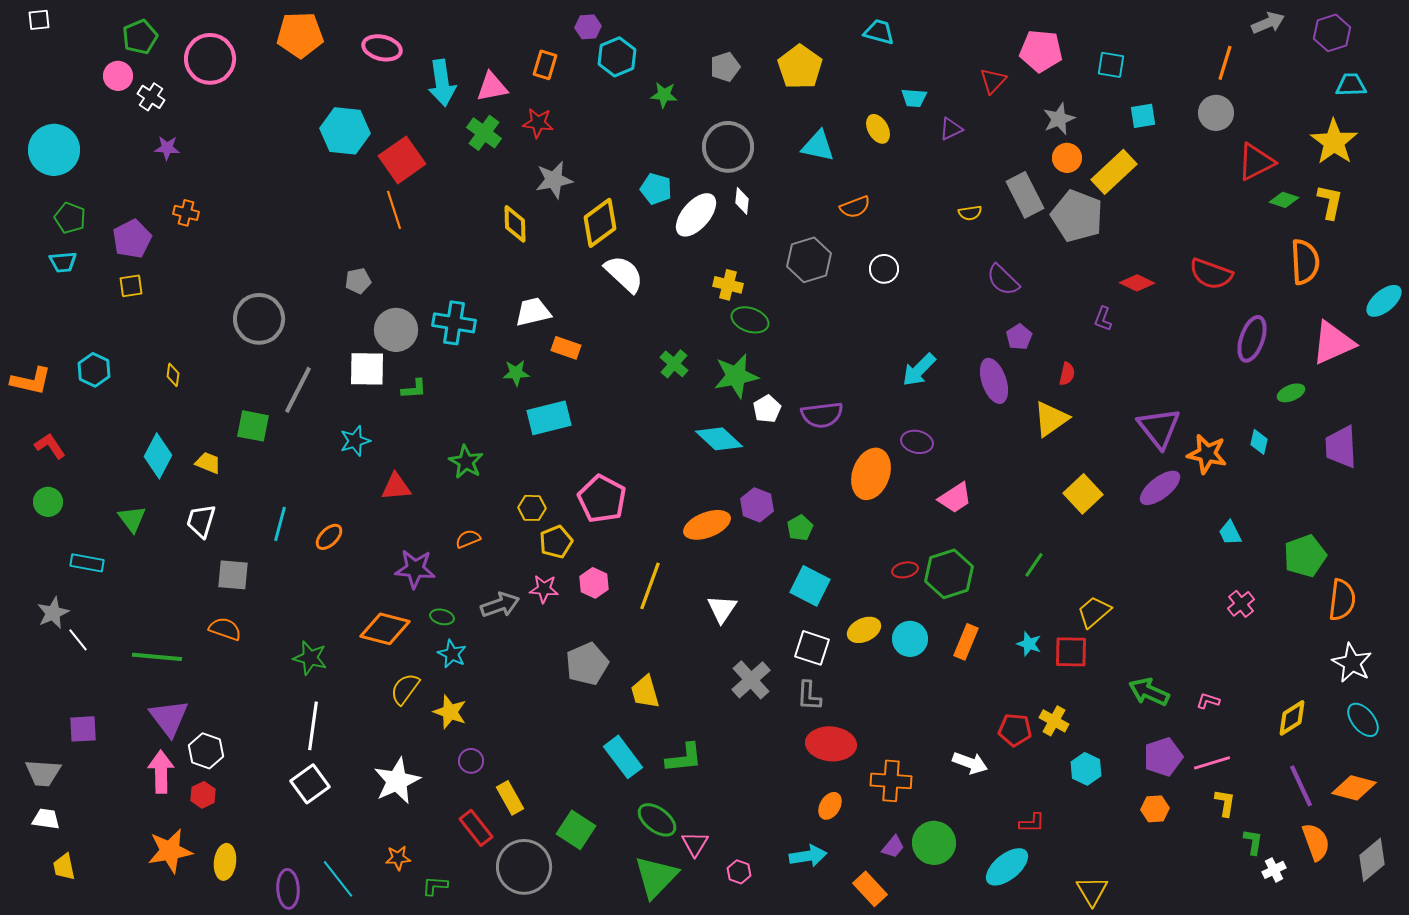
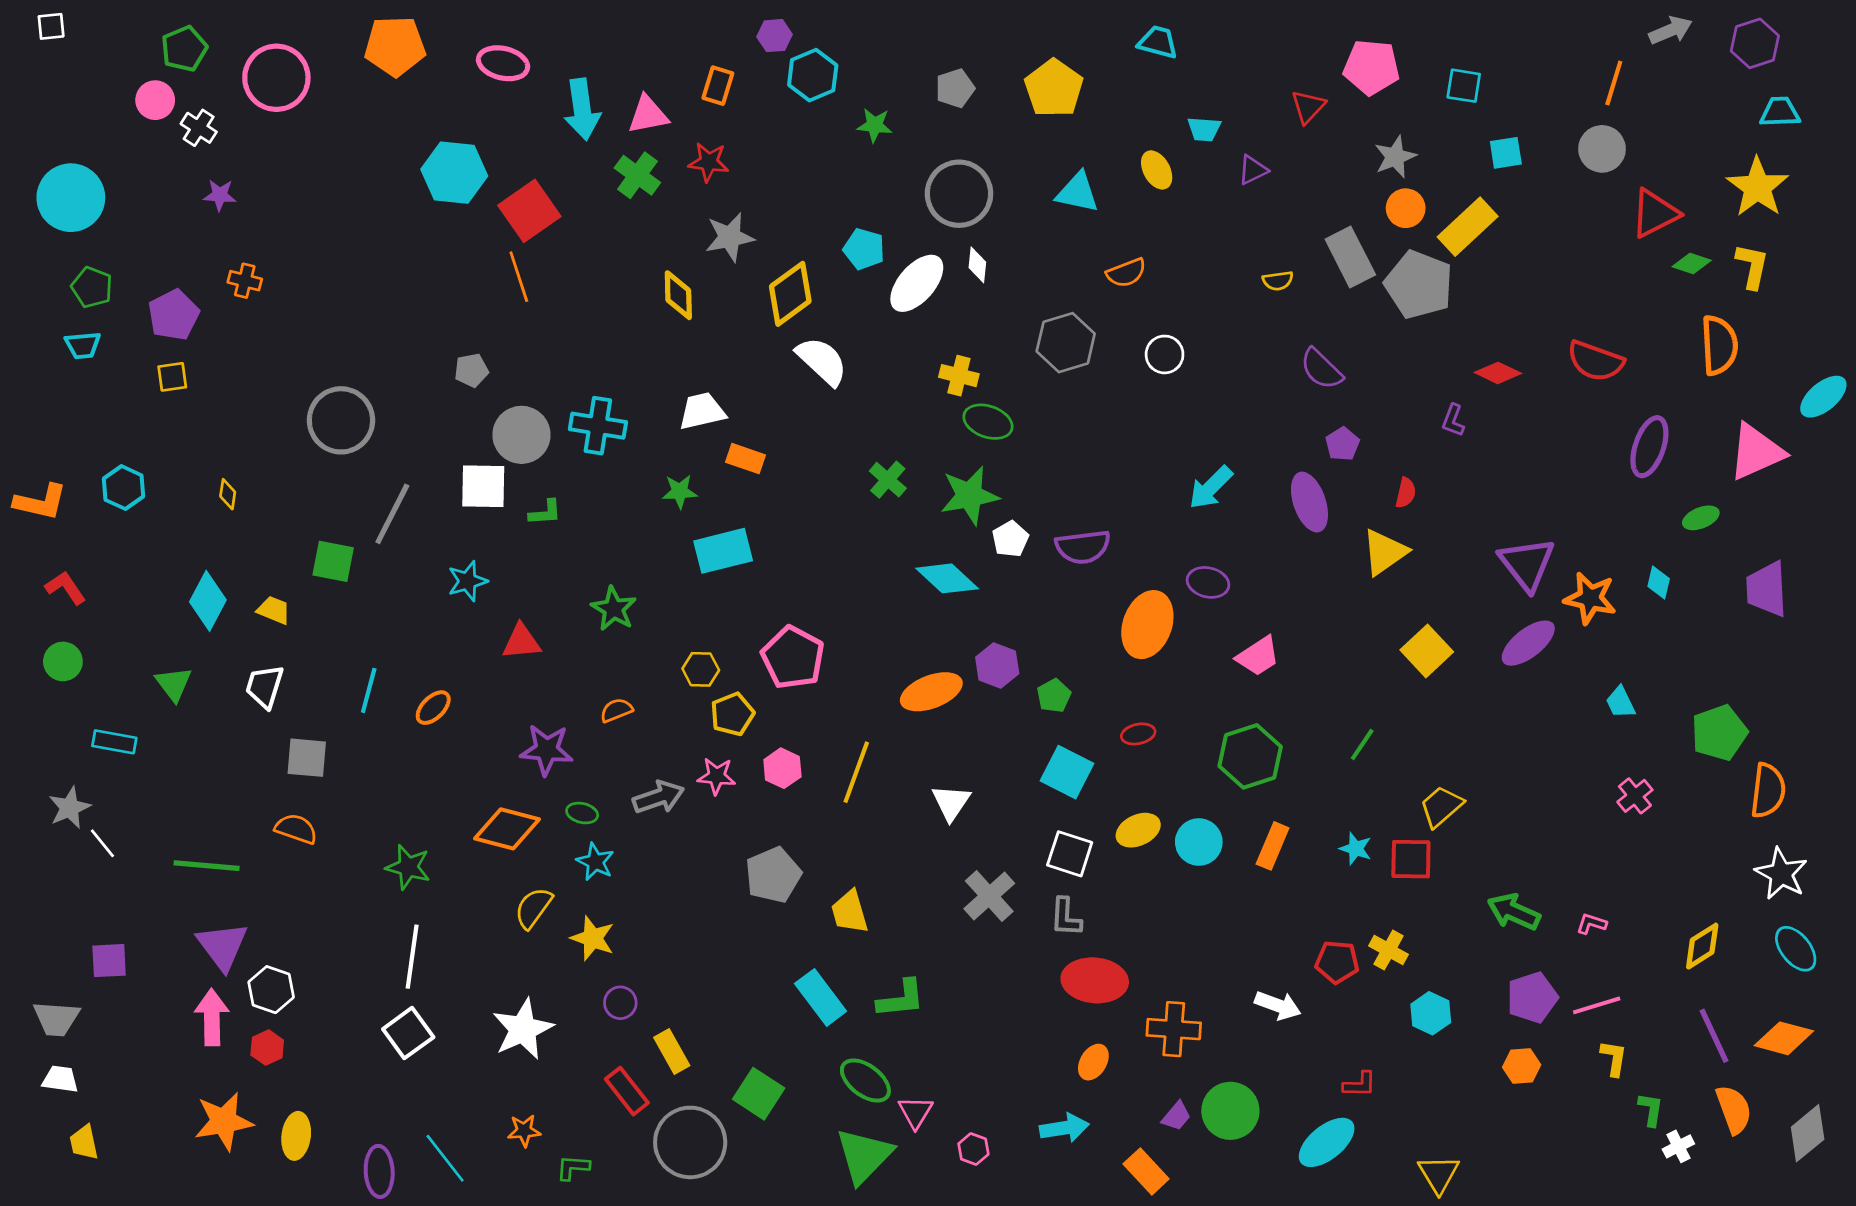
red ellipse: (905, 570) -> (1138, 734), moved

